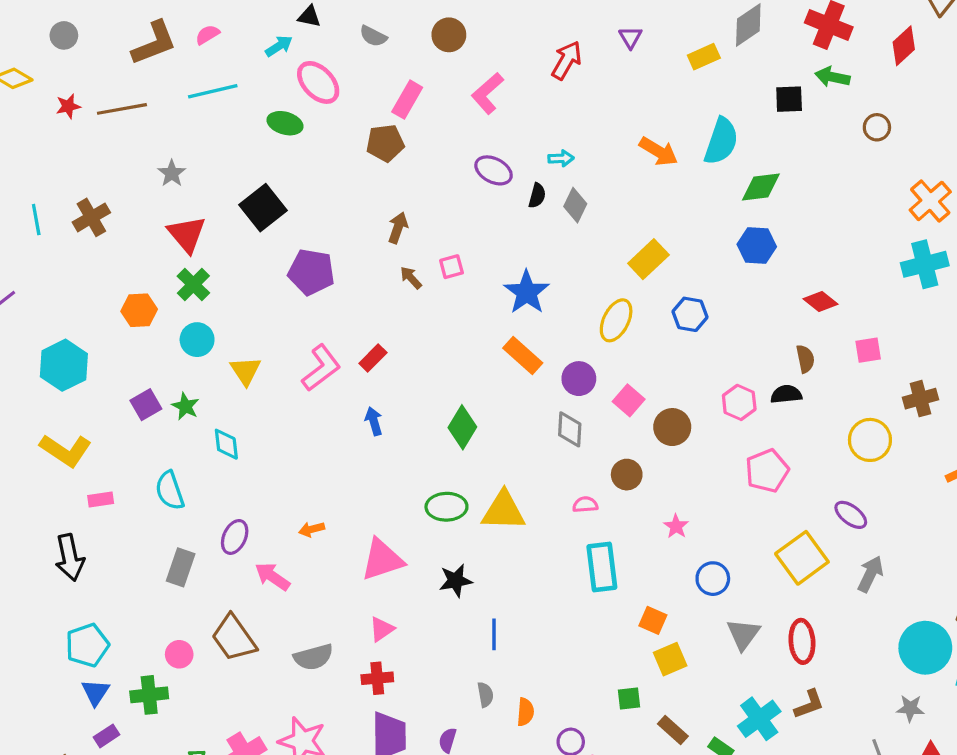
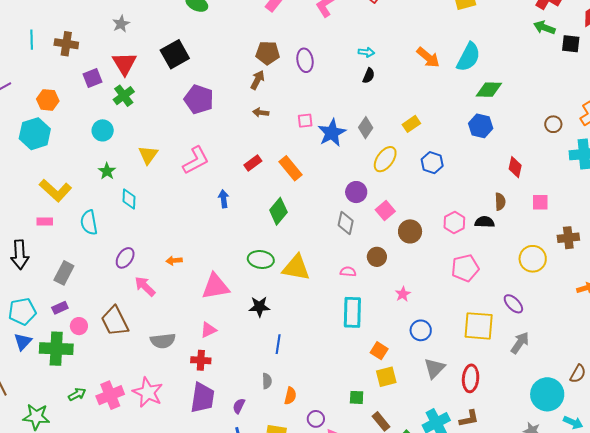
black square: (789, 99) -> (571, 44), moved
brown circle: (877, 127) -> (553, 124), moved
brown pentagon: (385, 143) -> (268, 53), moved
purple ellipse: (494, 170) -> (305, 60), moved, turned 45
black semicircle: (537, 196) -> (369, 76), moved
gray diamond: (575, 205) -> (366, 128), moved
brown cross: (91, 217) -> (66, 44), turned 30
yellow rectangle: (648, 259) -> (411, 124), size x0.7
pink square: (451, 267) -> (305, 121), moved
brown arrow: (411, 278) -> (261, 113), turned -49
red diamond: (820, 301) -> (515, 167), turned 55
orange hexagon: (139, 310) -> (48, 100), moved
cyan circle: (197, 340) -> (103, 130), moved
orange rectangle: (523, 355) -> (290, 168), moved
red rectangle: (373, 358) -> (253, 163), moved
purple square: (146, 405) -> (93, 78), moved
yellow L-shape: (66, 450) -> (55, 190), moved
yellow square: (802, 558) -> (479, 326), turned 32
gray rectangle: (181, 567) -> (64, 273), moved
green cross: (149, 695) -> (56, 349), size x1.4
purple rectangle: (107, 736) -> (60, 308), moved

